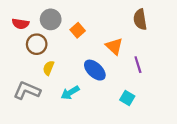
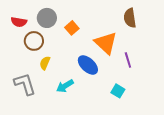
orange triangle: (114, 46) -> (106, 43), size x1.4
gray L-shape: (27, 91) -> (25, 84), turned 50

